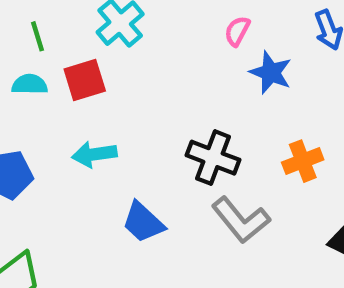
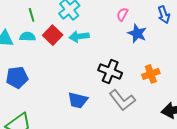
red square: (85, 80) -> (53, 35), turned -30
cyan arrow: (94, 154) -> (79, 36), moved
blue trapezoid: (143, 222) -> (78, 100), turned -30

